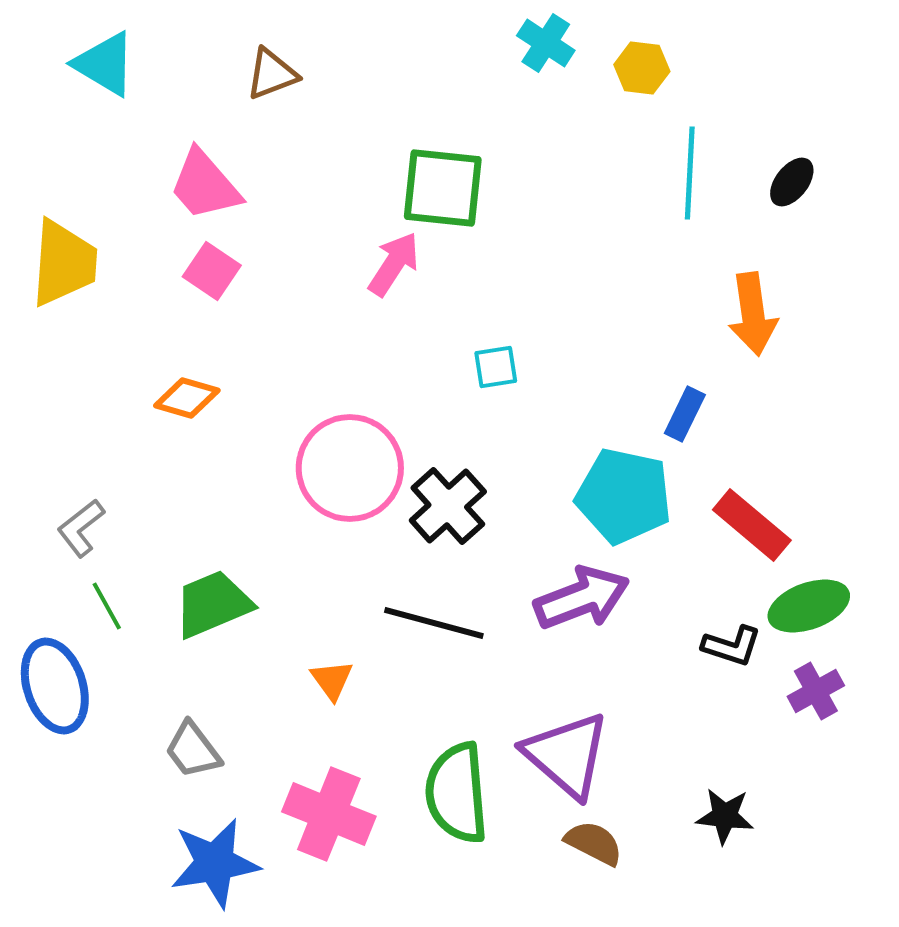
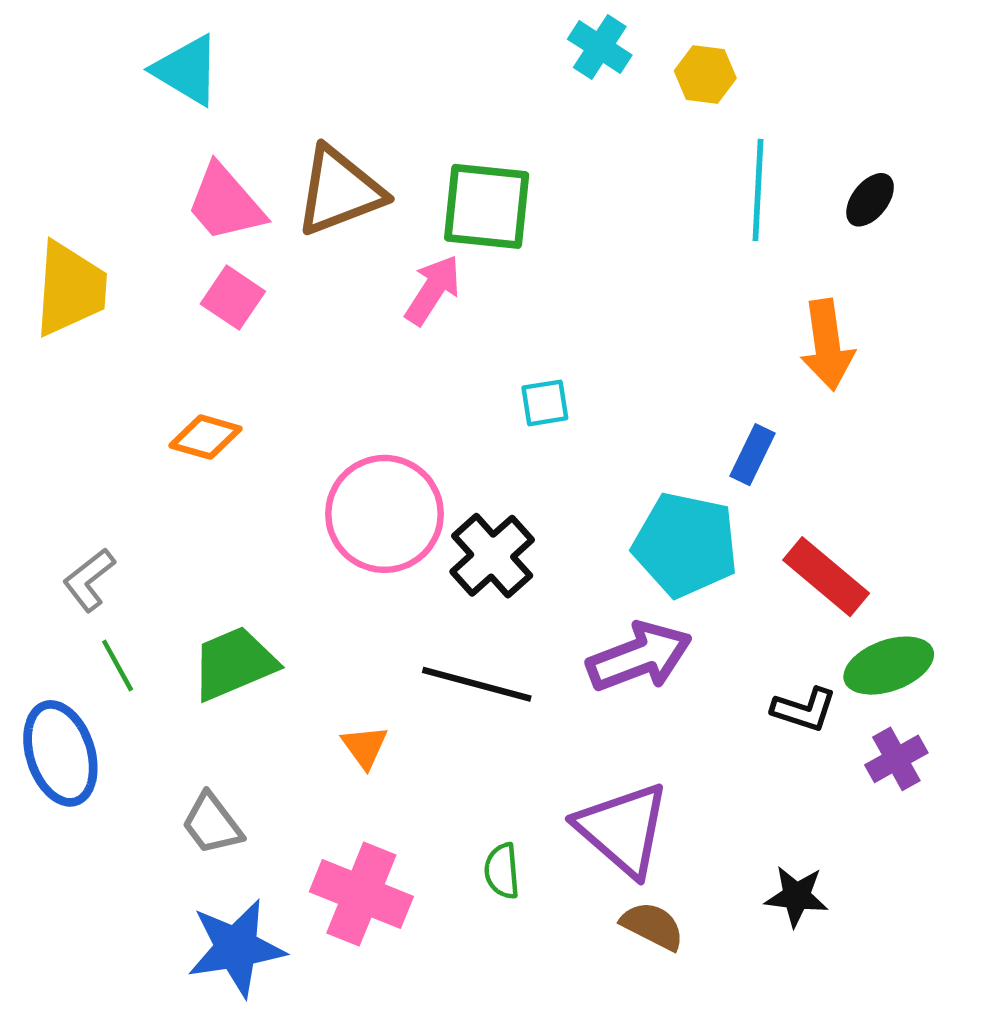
cyan triangle: (105, 64) -> (187, 70), moved
brown triangle: (272, 74) -> (339, 191), moved, size x1.6
green semicircle: (457, 793) -> (502, 871), size x0.5

